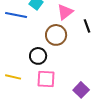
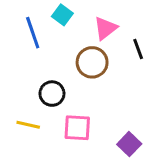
blue line: (16, 15) -> (33, 33), turned 60
black circle: (38, 56) -> (52, 94), moved

